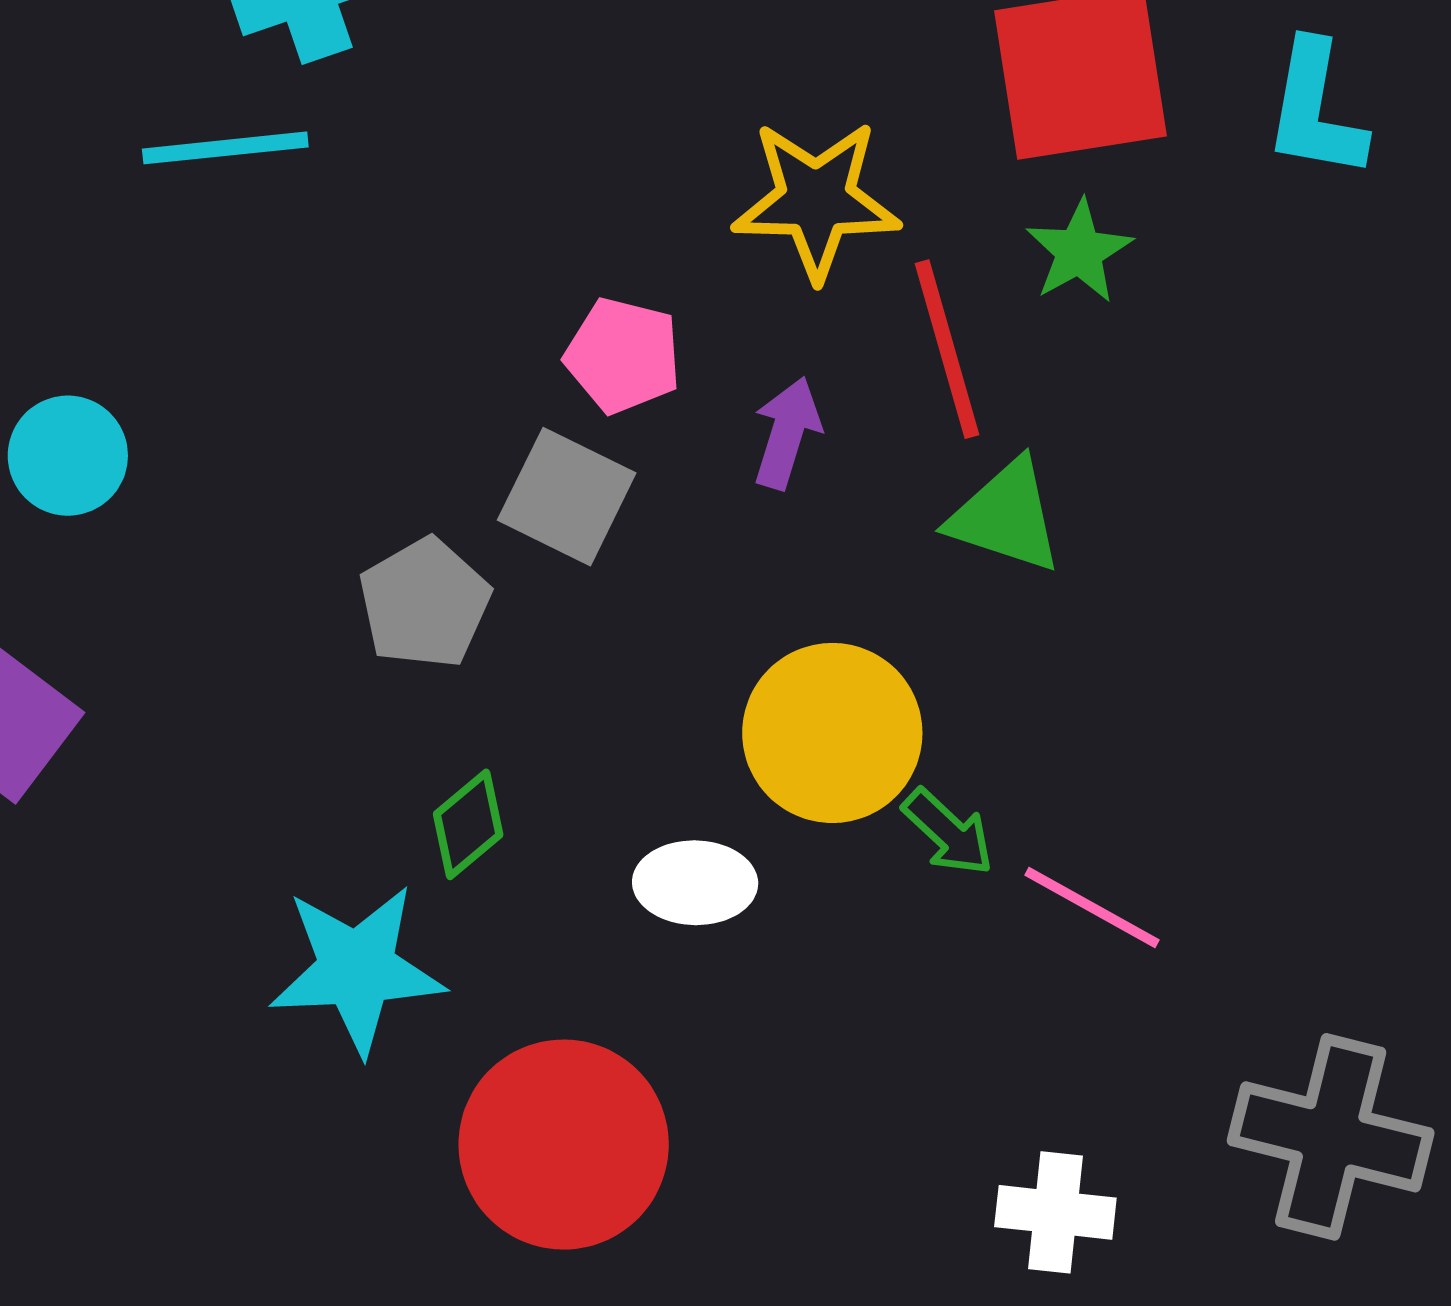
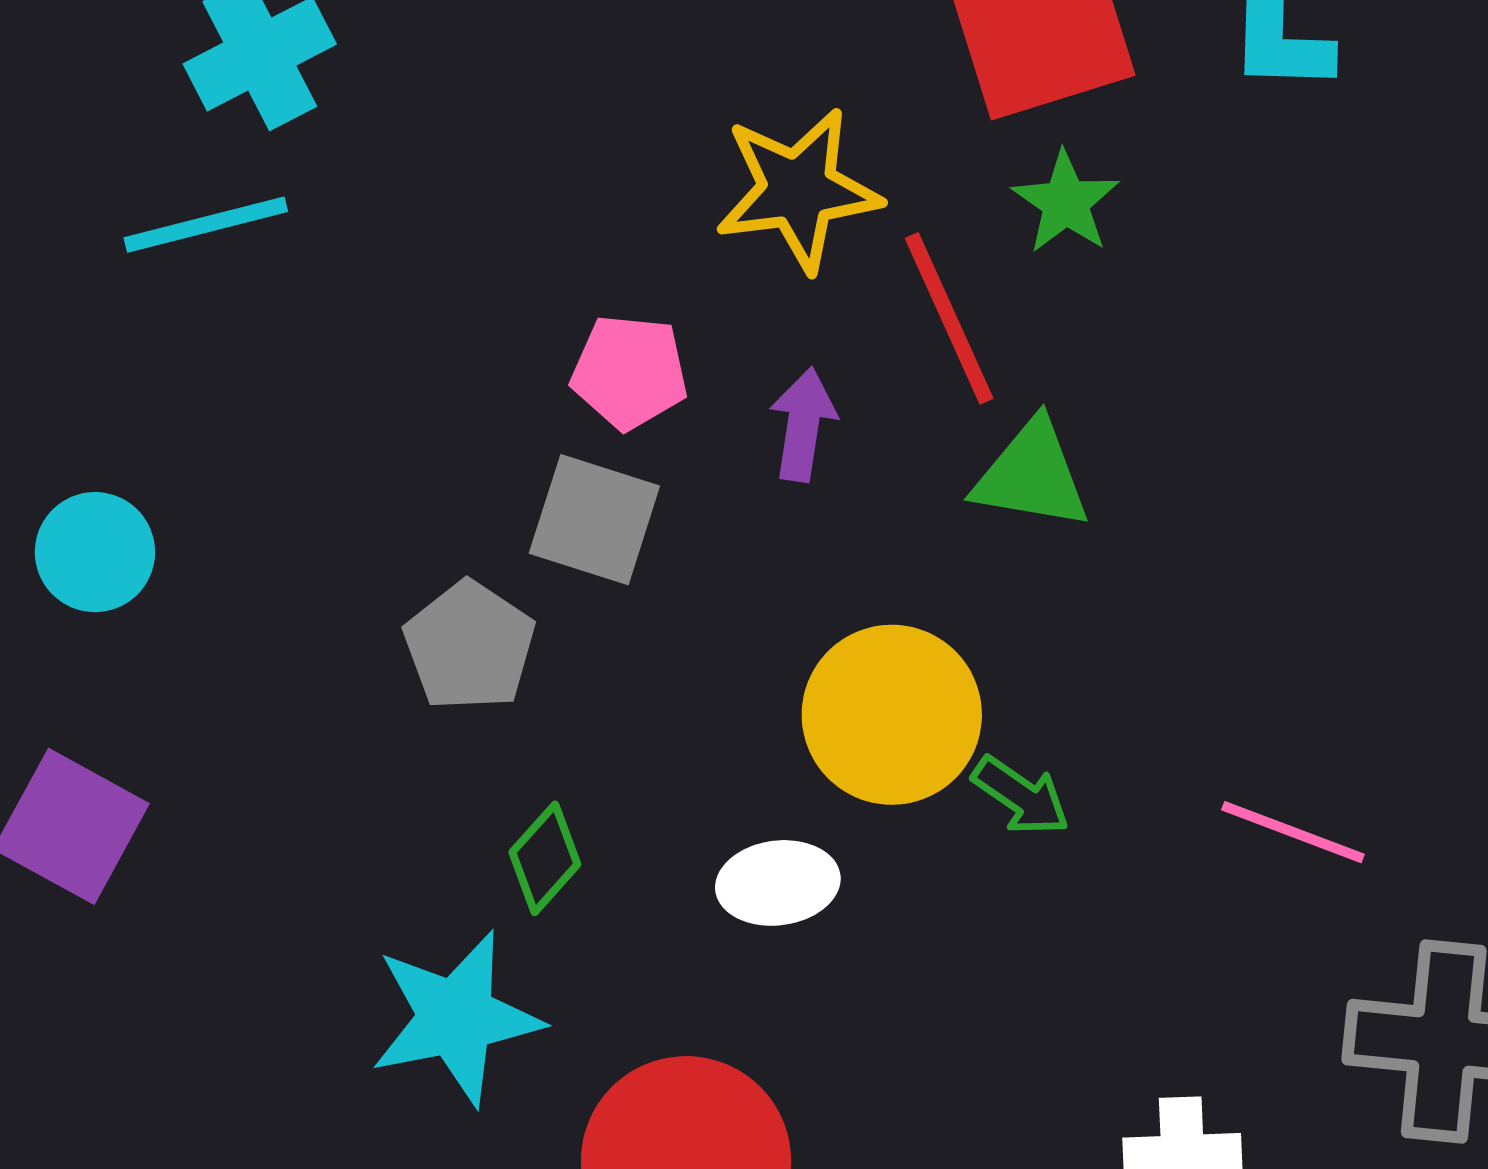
pink line: (1092, 907) -> (1293, 832), moved

